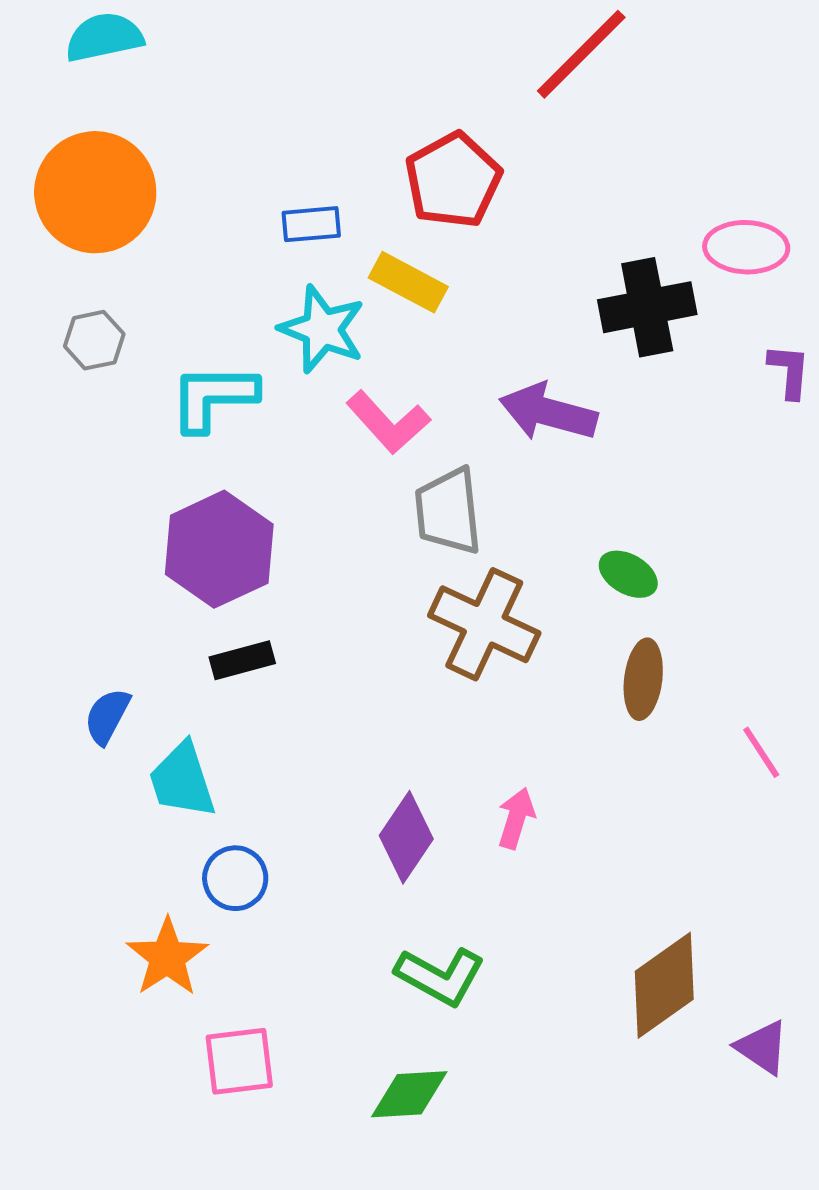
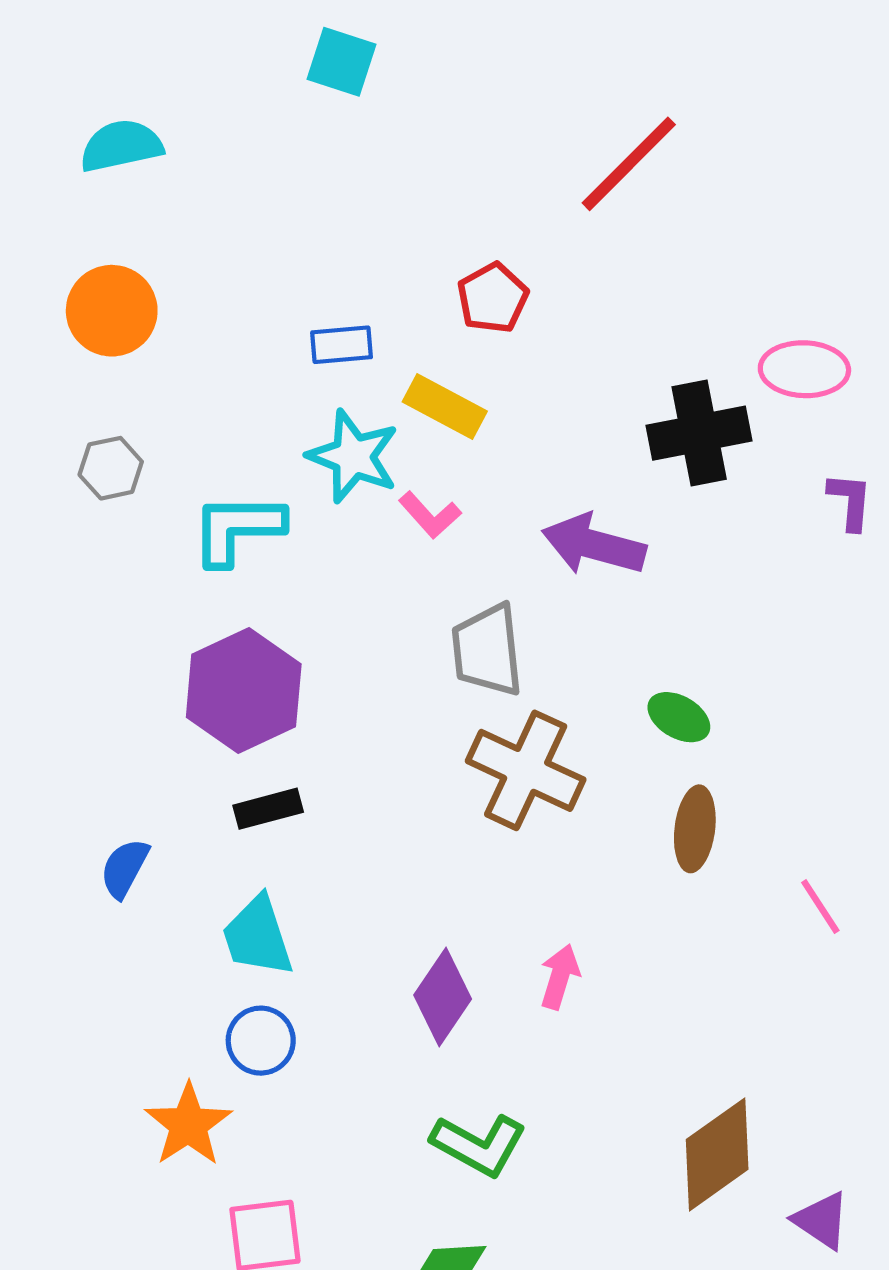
red pentagon: (453, 180) -> (493, 298), size x0.7
orange circle: (95, 192) -> (112, 311), size x0.7
pink L-shape: (388, 422) -> (430, 515), moved, size x0.7
cyan trapezoid: (182, 780) -> (257, 936), moved

